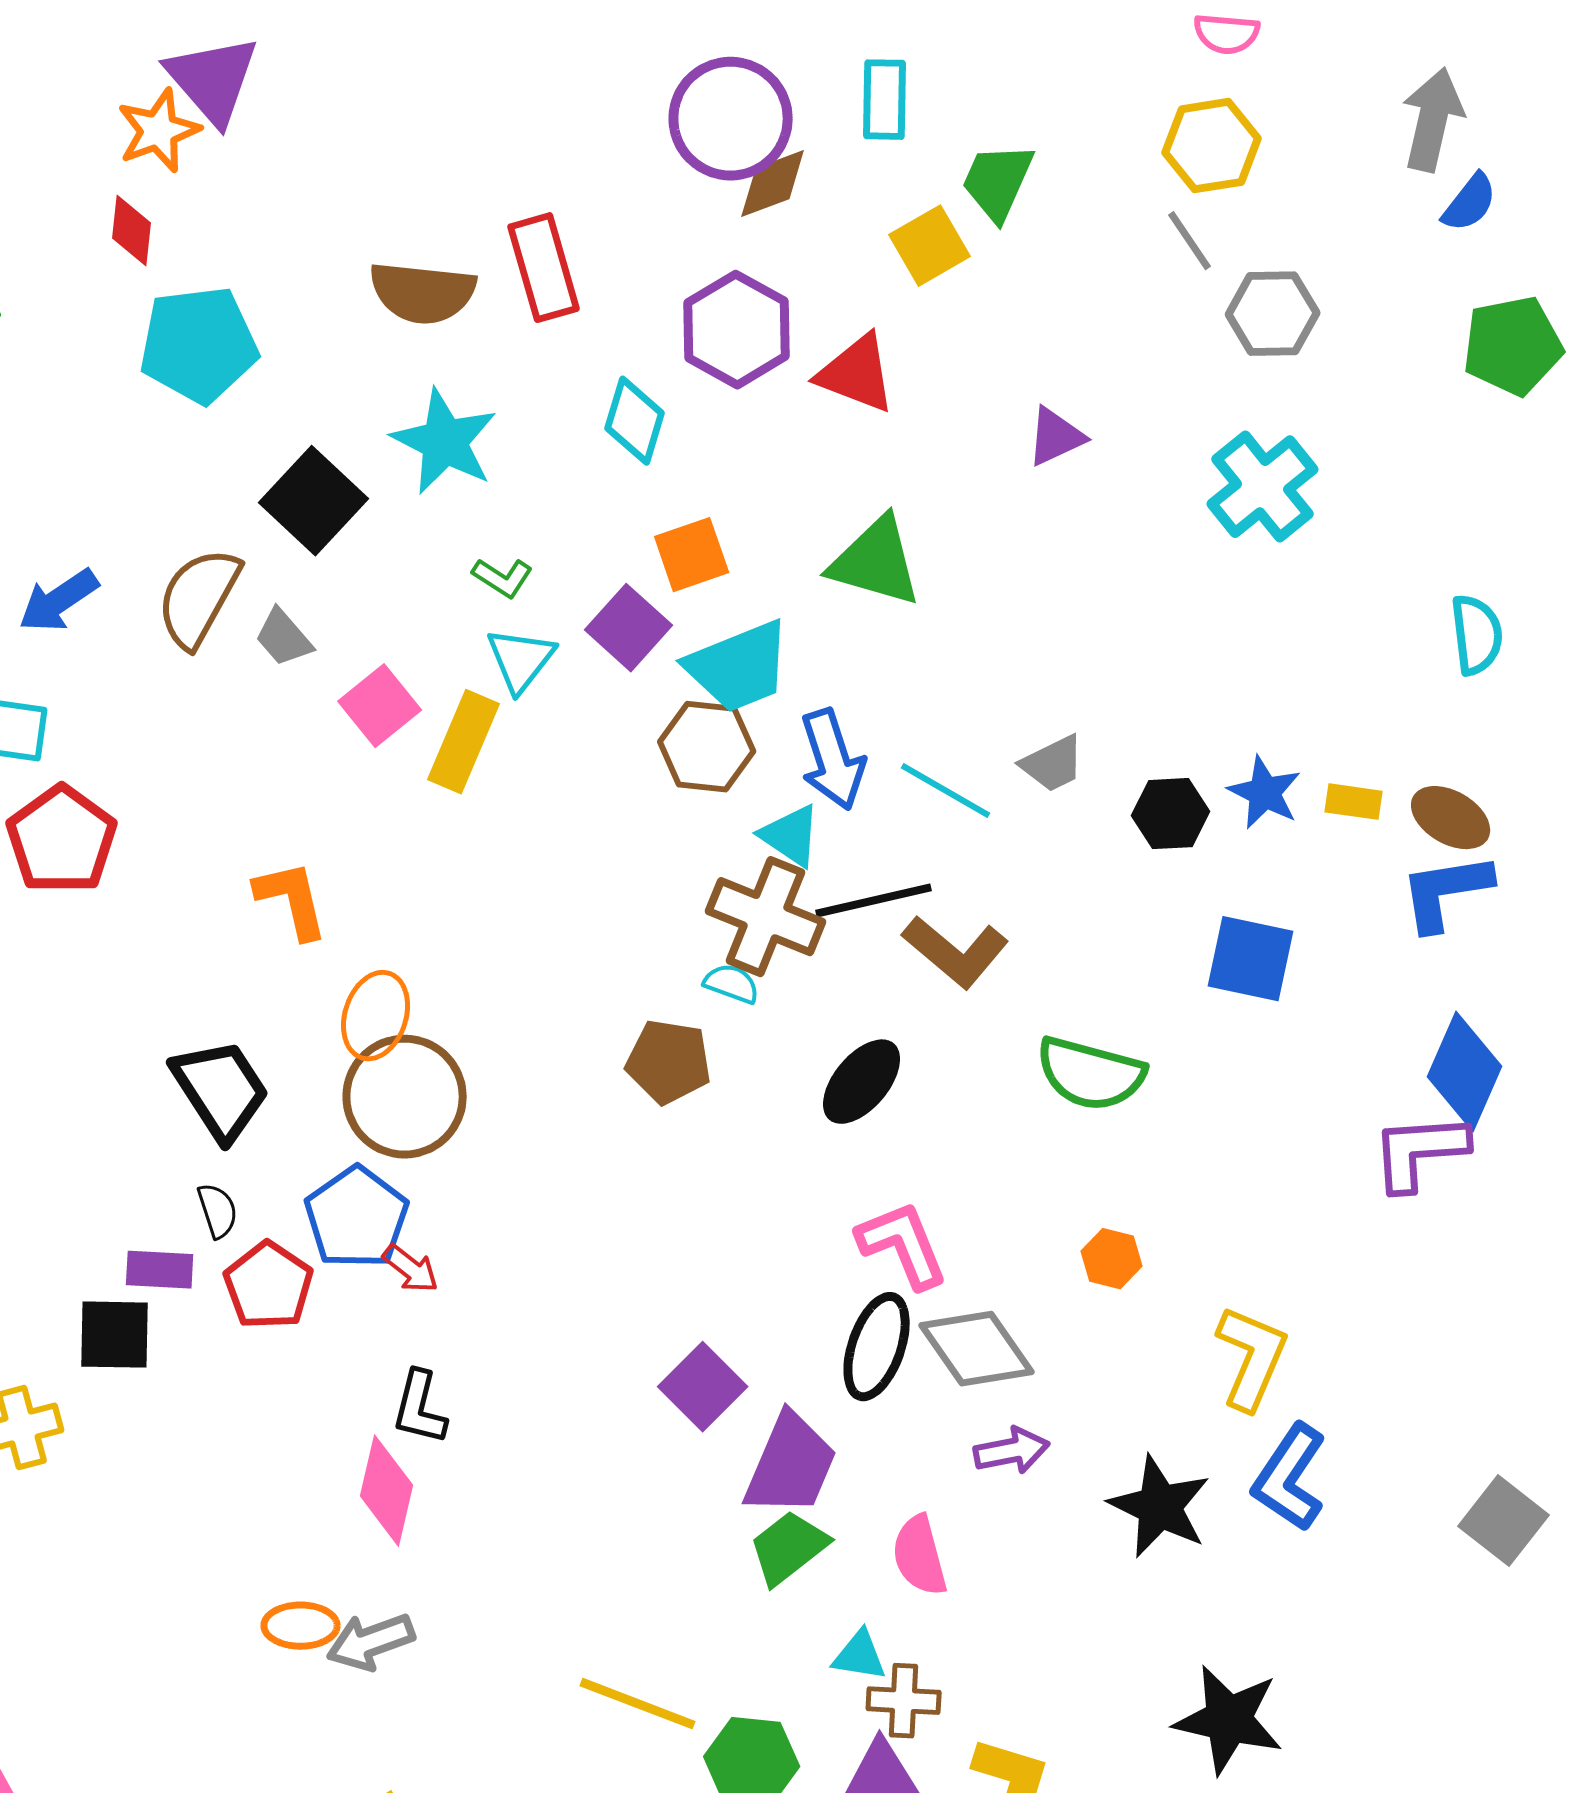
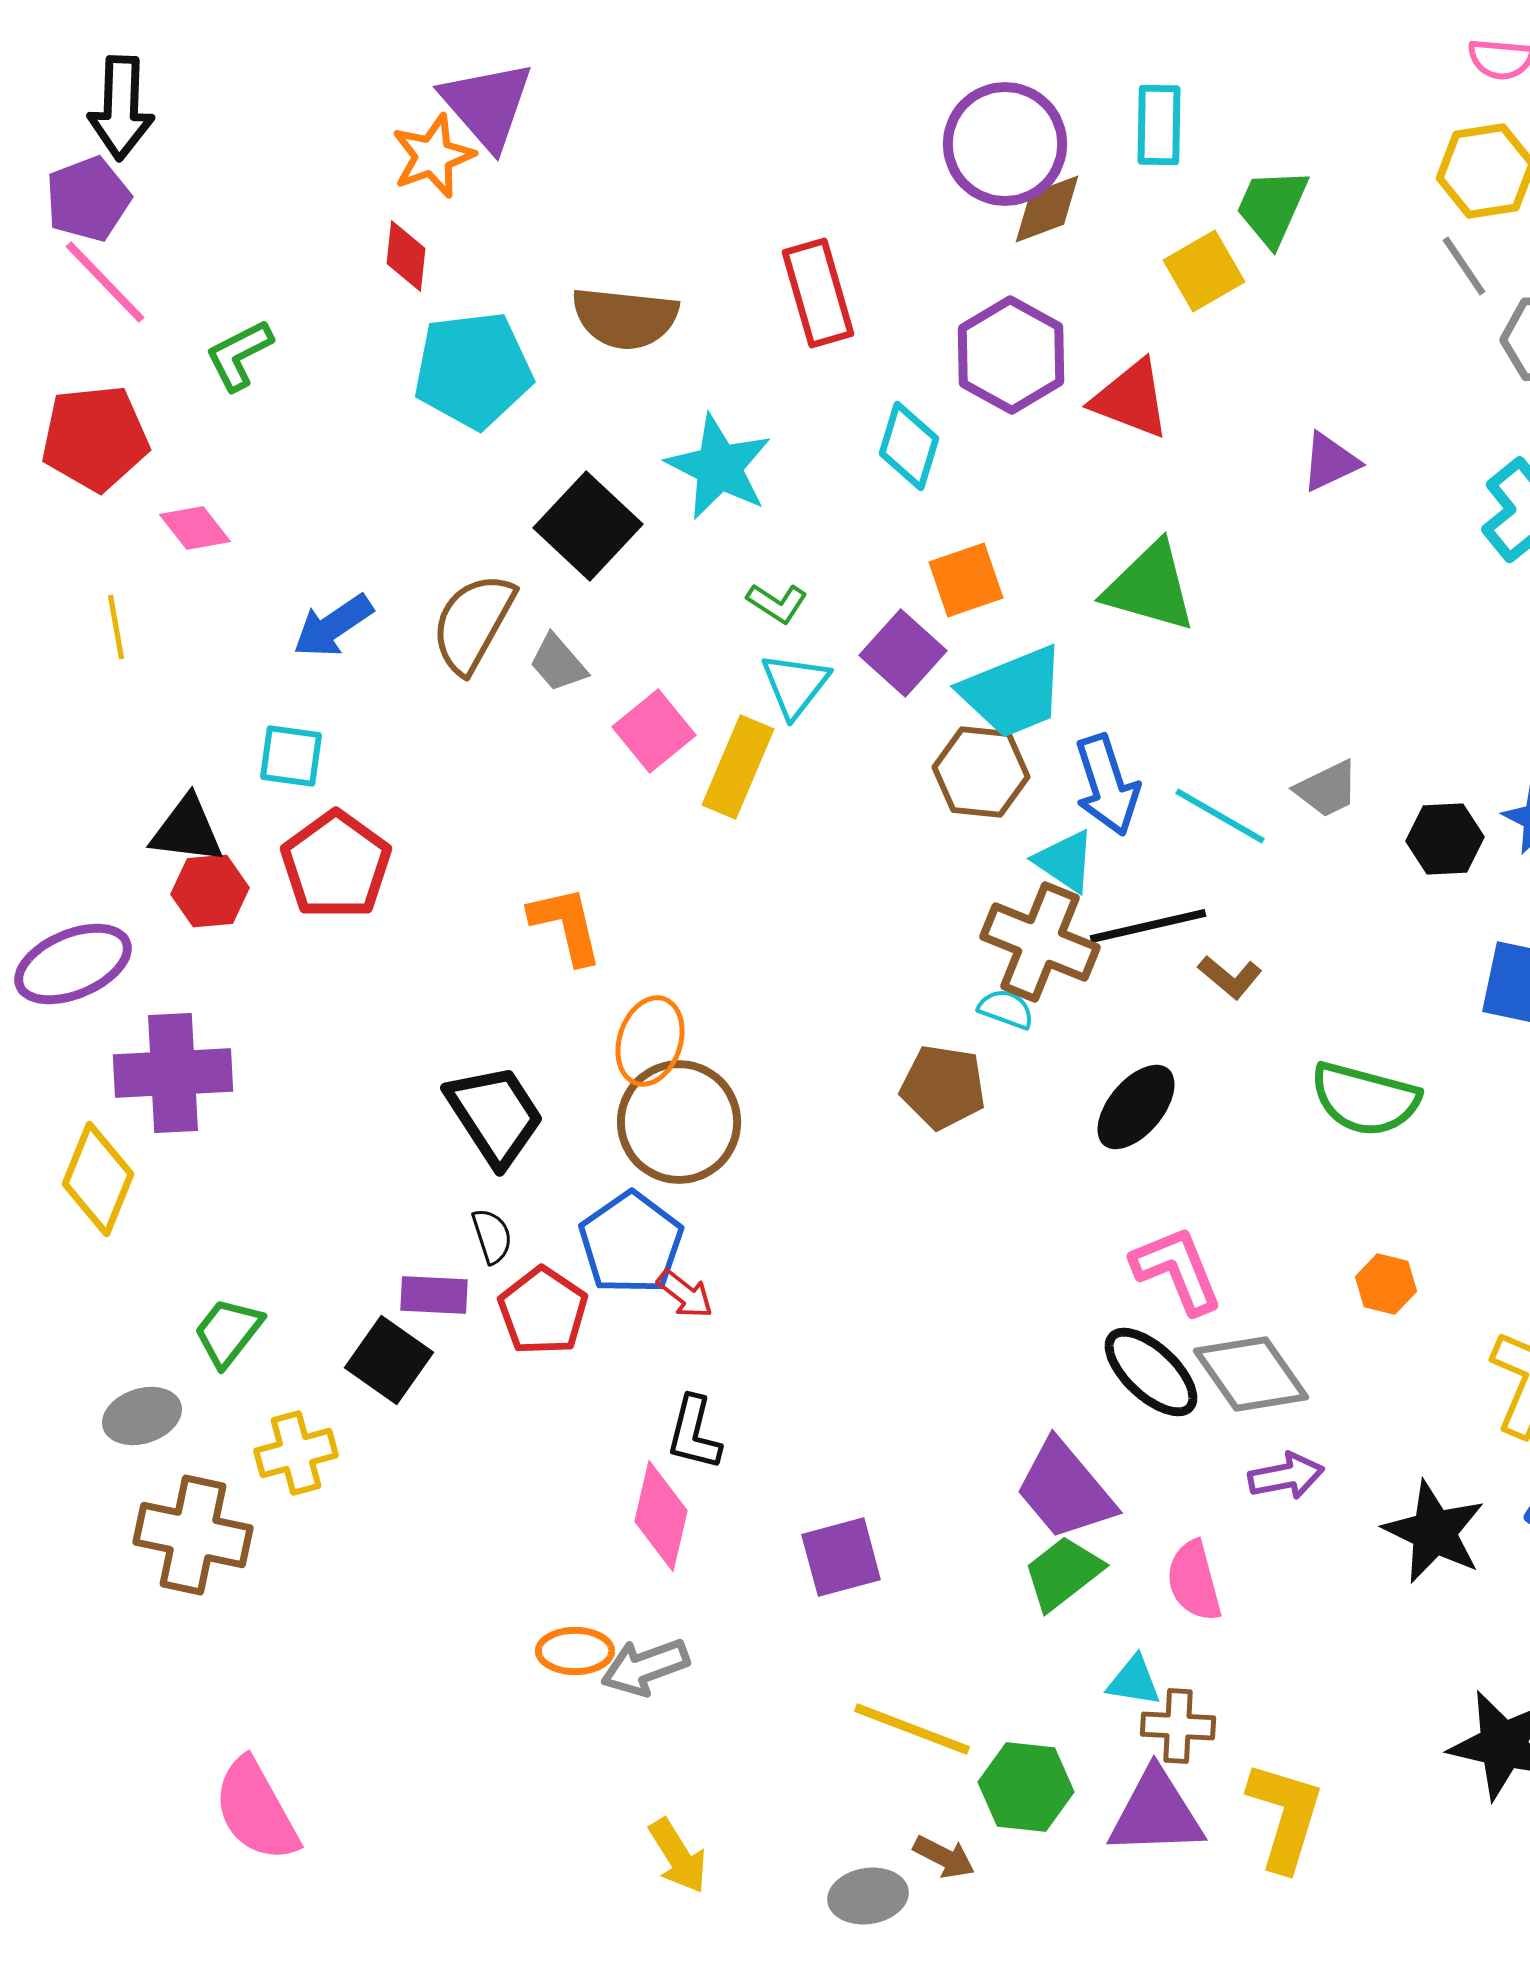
brown semicircle: (423, 293) -> (625, 318), moved
brown L-shape: (956, 952) -> (1230, 977), size x0.6
black square: (115, 1335) -> (389, 1360), turned 34
black ellipse: (877, 1347) -> (1151, 1372), turned -66
purple square: (703, 1387) -> (841, 1557), moved, turned 30
purple trapezoid: (791, 1465) -> (1065, 1490), turned 117

